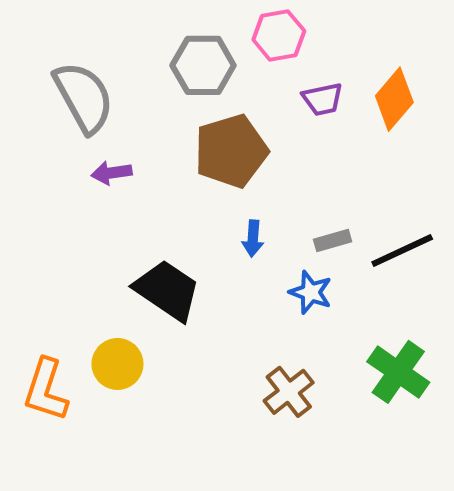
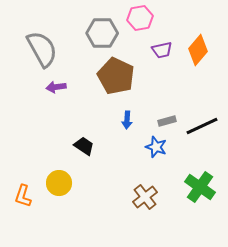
brown pentagon: (231, 151) -> (116, 76), turned -30
black trapezoid: (167, 290) -> (84, 146), size x0.6
orange L-shape: (46, 390) -> (23, 196), size x0.7

